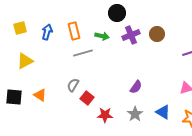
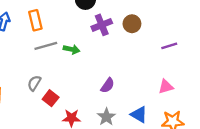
green arrow: (102, 36) -> (71, 49), moved

